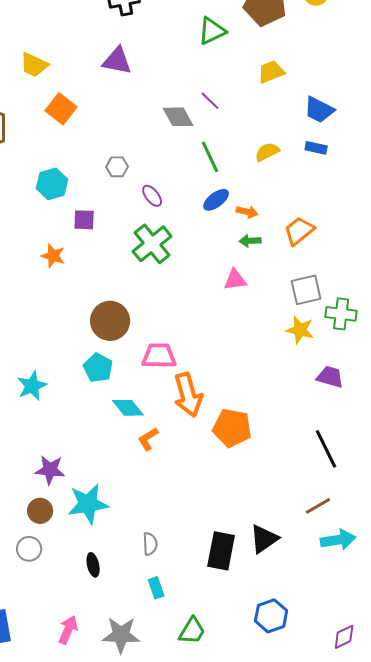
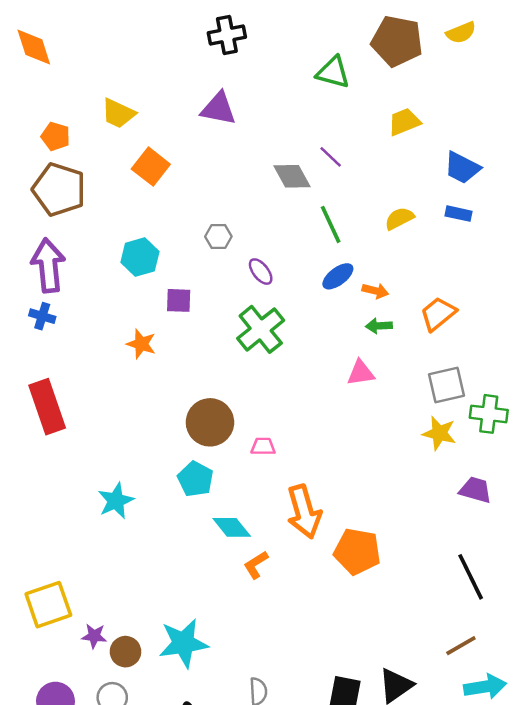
green triangle: (212, 31) -> (333, 72), turned 40
pink trapezoid: (159, 356) -> (263, 446), moved, size x0.6
purple star: (50, 470) -> (94, 636), moved, size x0.7

